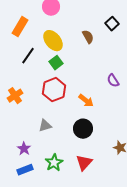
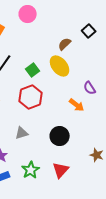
brown semicircle: (88, 37) -> (65, 44), turned -104
yellow ellipse: (53, 41) -> (60, 66), moved
orange arrow: (86, 101) -> (77, 105), moved

